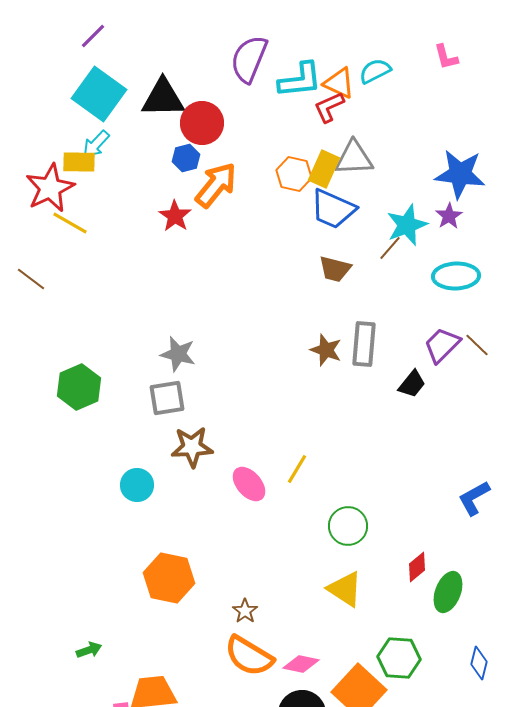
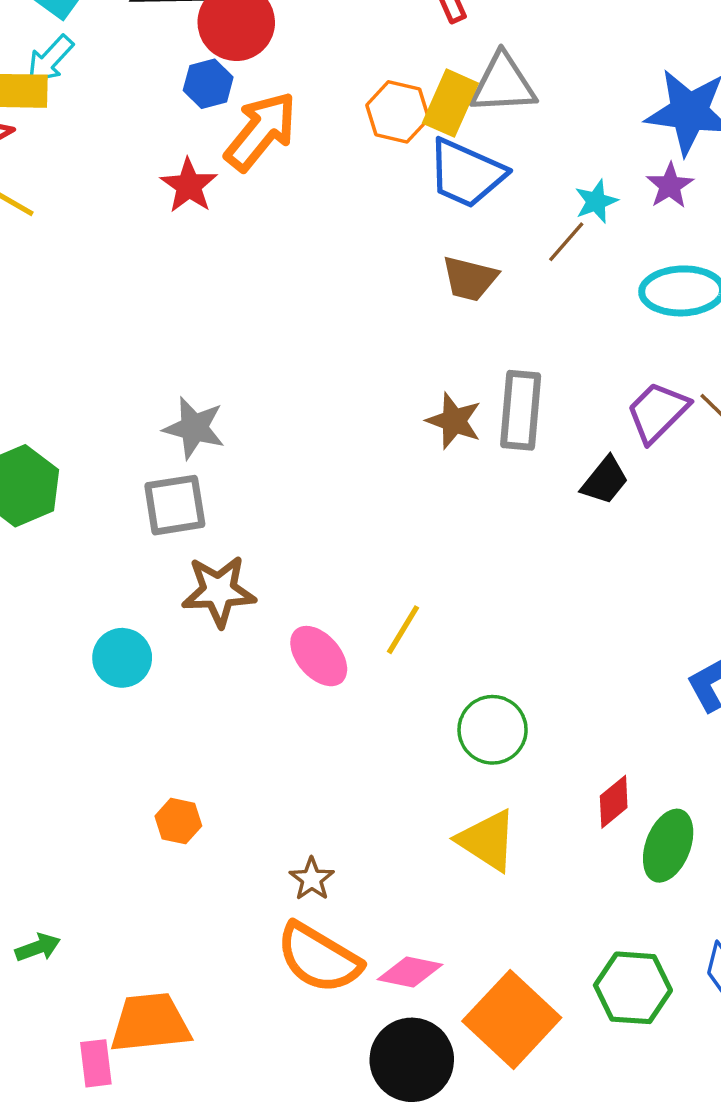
cyan star: (407, 225) -> (596, 201), size x0.6
orange hexagon: (169, 578) -> (178, 821), size x0.5
green hexagon: (399, 658) -> (633, 988), moved

